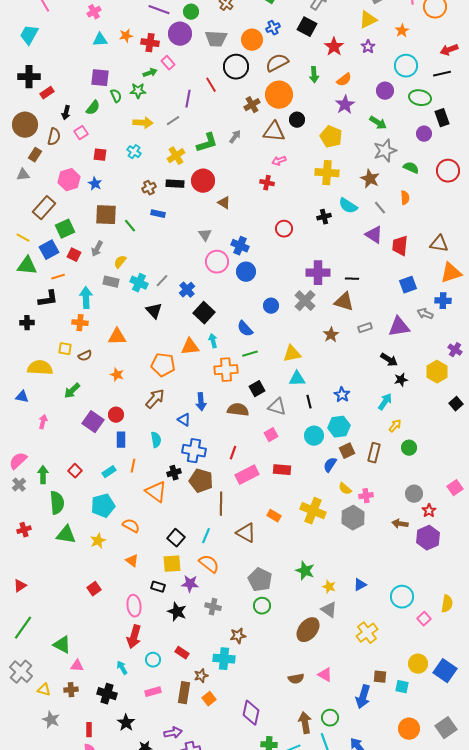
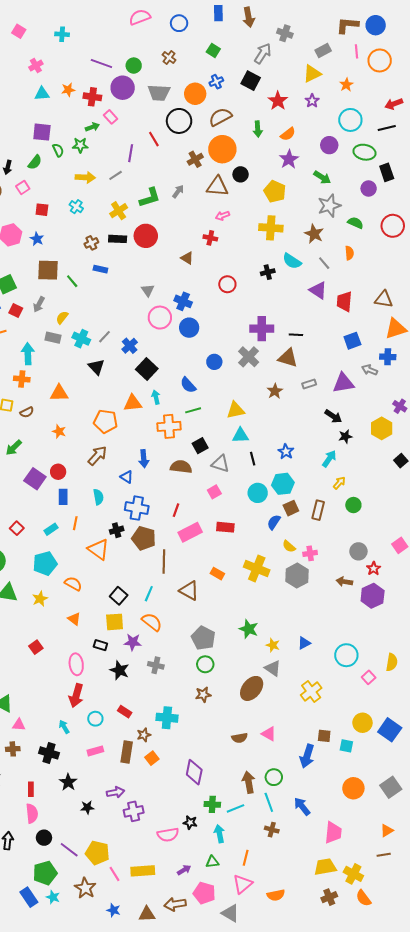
brown triangle: (224, 203) -> (187, 258), moved
brown star: (238, 636) -> (203, 695), moved

